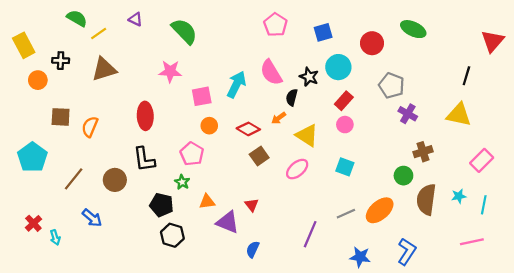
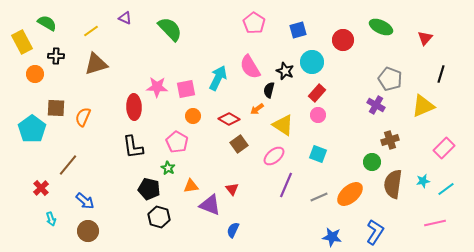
green semicircle: (77, 18) -> (47, 23), moved
red triangle: (492, 41) -> (425, 38), moved, size x0.7
pink star: (170, 71) -> (157, 87), moved
black line: (466, 76) -> (441, 74), moved
gray pentagon: (392, 86) -> (390, 79), moved
yellow triangle: (459, 115) -> (423, 106), turned -35
cyan pentagon: (32, 157) -> (32, 129), moved
brown circle: (115, 180) -> (88, 231), moved
cyan line: (484, 205) -> (446, 189), turned 42
red cross: (33, 223) -> (41, 188), moved
purple line: (310, 234) -> (286, 185), moved

